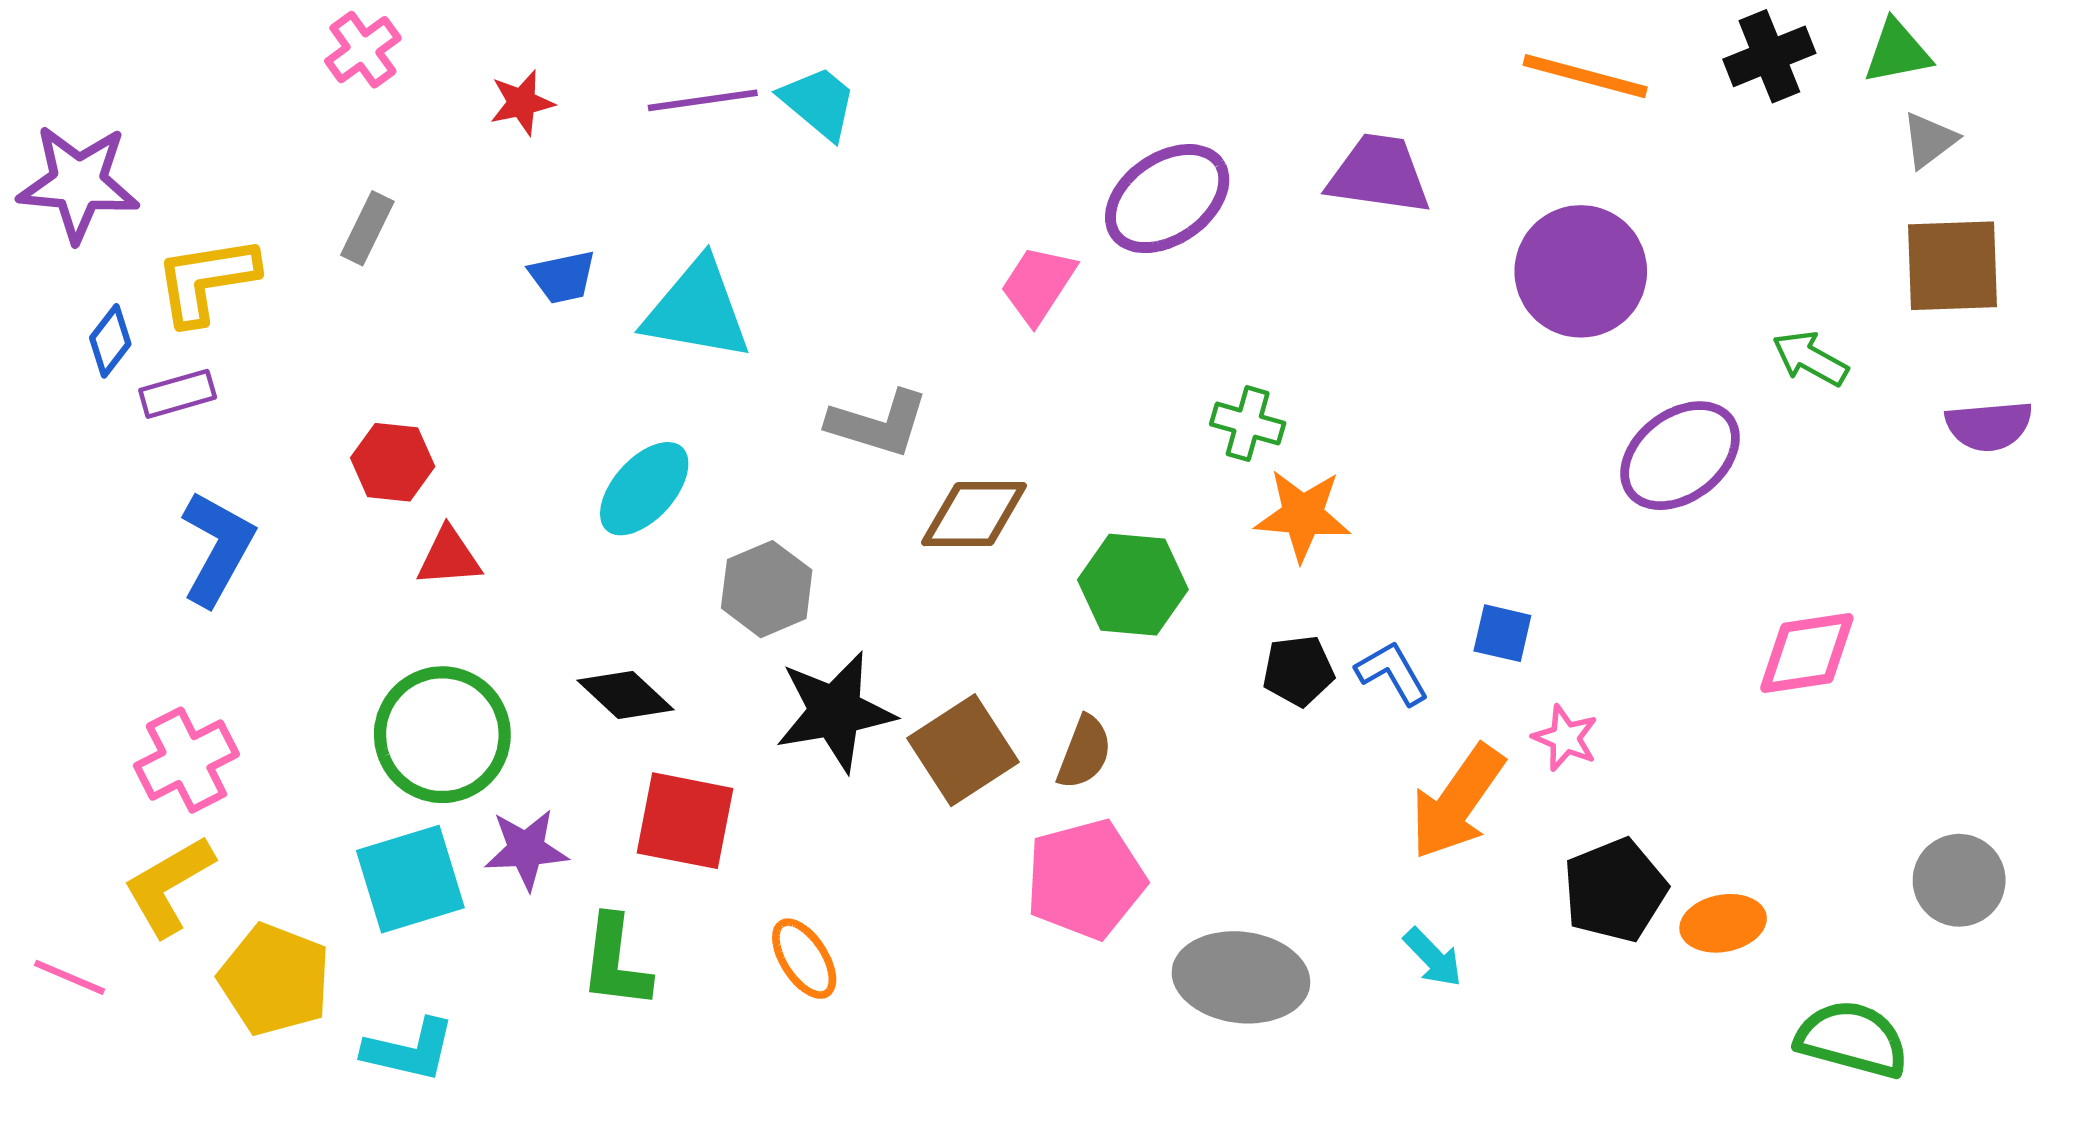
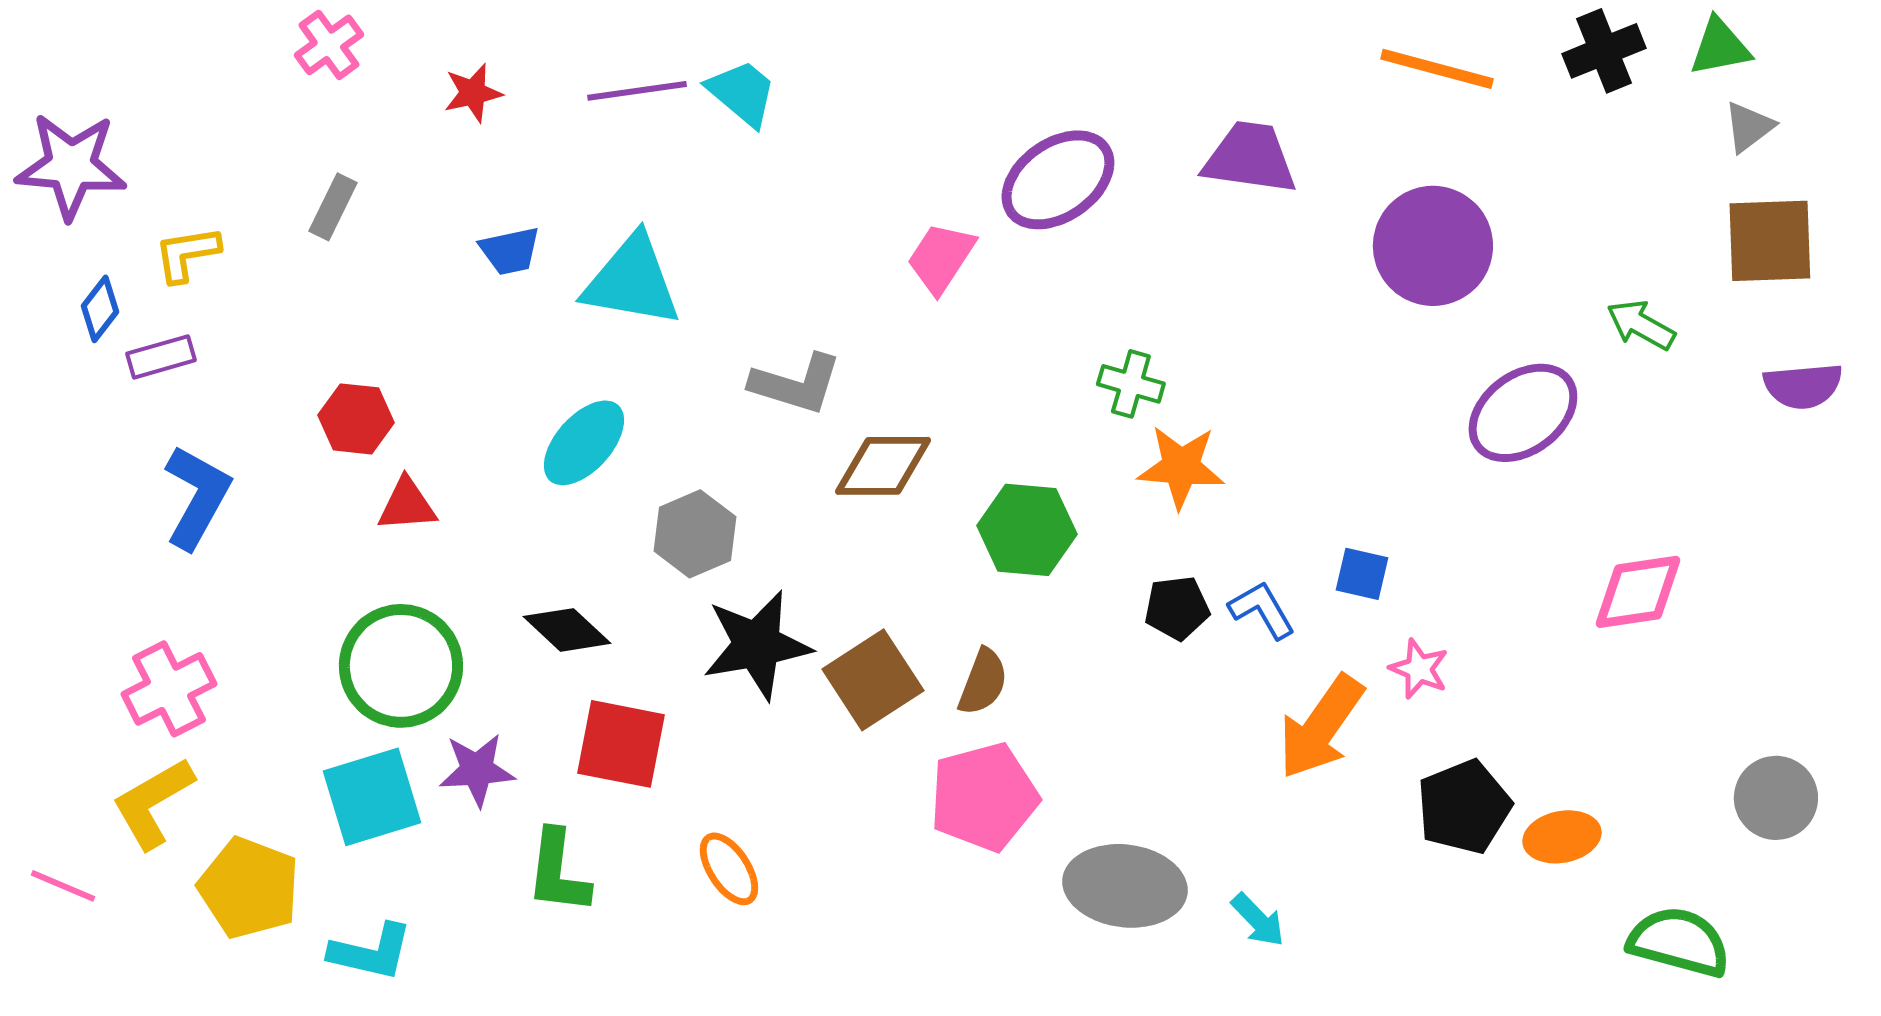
yellow L-shape: (206, 280) -> (187, 254), size x0.7
cyan arrow: (1433, 957) -> (1258, 920), moved

